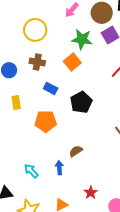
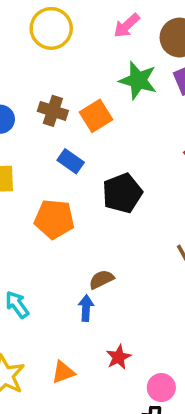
yellow circle: (35, 30) -> (51, 28), moved
orange square: (72, 62) -> (96, 116), moved
blue arrow: (59, 168) -> (86, 308), moved

